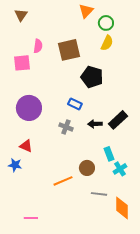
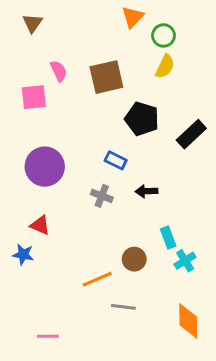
pink semicircle: (38, 46) -> (59, 71), turned -32
black rectangle: (118, 120) -> (191, 134), moved
gray line: (99, 194) -> (123, 307), moved

